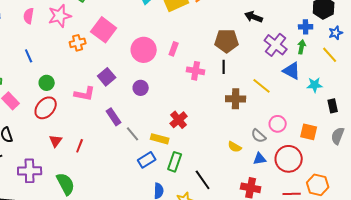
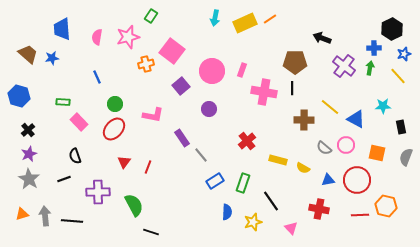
pink cross: (196, 71) -> (264, 92), size x1.4
blue triangle: (292, 71) -> (356, 119), moved
purple square: (107, 77) -> (181, 86), moved
gray semicircle: (259, 136) -> (324, 148), moved
yellow rectangle: (160, 139) -> (278, 160), moved

